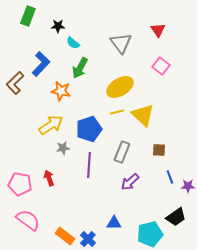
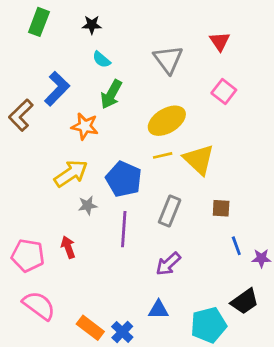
black star: (58, 26) -> (92, 25), moved
blue pentagon: (89, 129) -> (124, 179), turned -30
purple arrow: (130, 182) -> (168, 264), moved

